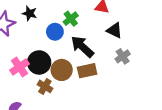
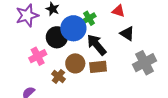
blue circle: (55, 32) -> (73, 28), size x1.6
gray cross: (123, 56) -> (144, 63), moved, size x1.6
black circle: (39, 62) -> (57, 37), moved

